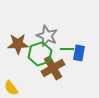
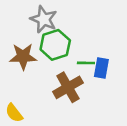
gray star: (47, 36) -> (44, 19), moved
green hexagon: (40, 54) -> (55, 45), moved

